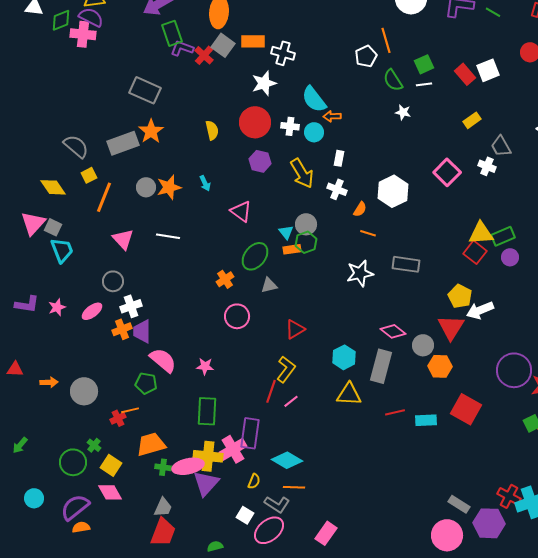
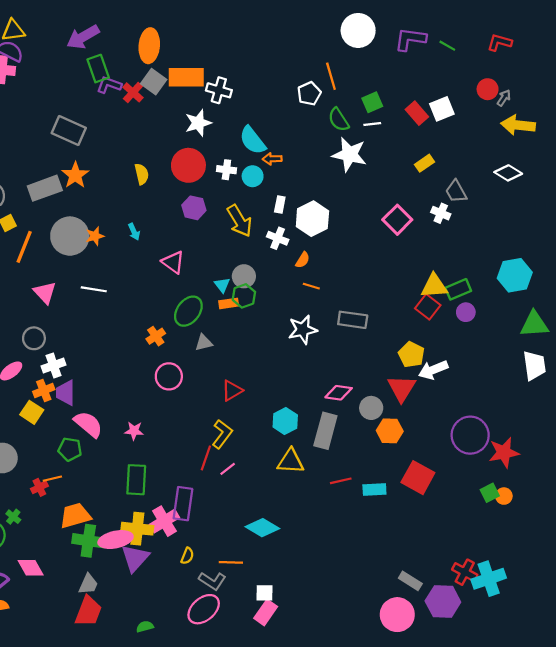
orange rectangle: (253, 41) -> (186, 77), size x1.4
white star: (403, 112) -> (349, 154), size x2.0
gray circle: (146, 187) -> (70, 236), size x1.8
orange star: (169, 187) -> (95, 236), size x0.7
white hexagon: (393, 191) -> (312, 219), moved
pink diamond: (393, 331) -> (339, 393), turned -30
cyan diamond: (287, 460) -> (262, 528), moved
yellow square: (111, 465) -> (32, 412), moved
green cross: (163, 467) -> (88, 541), size x1.8
white square: (245, 515) -> (265, 593), moved, turned -30

